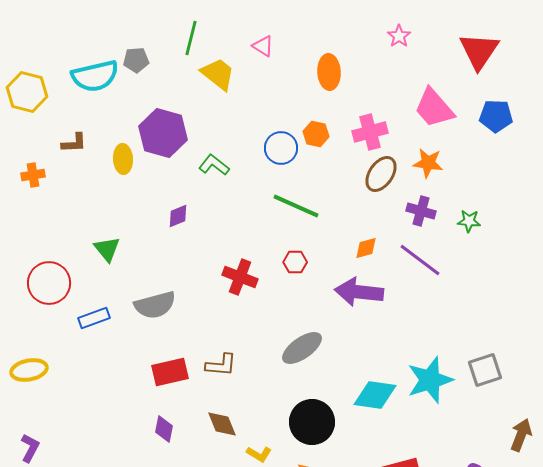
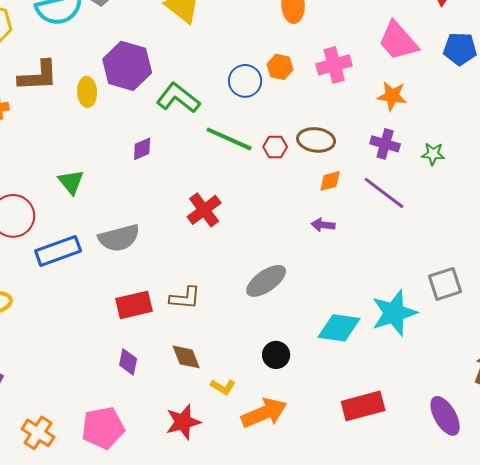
brown L-shape: (74, 143) -> (38, 76), size x1.6
green L-shape: (214, 165) -> (178, 98), size x1.4
brown ellipse: (381, 174) -> (316, 140), moved, turned 63
green line: (296, 206) -> (229, 139), moved
red hexagon: (295, 262) -> (275, 147), moved
red cross: (240, 277) -> (204, 210), turned 32
purple arrow: (359, 292) -> (323, 225), size x0.5
blue rectangle: (94, 318) -> (58, 251), size x1.4
gray square: (485, 370) -> (445, 284), moved
black circle: (312, 422) -> (276, 355), size x0.6

